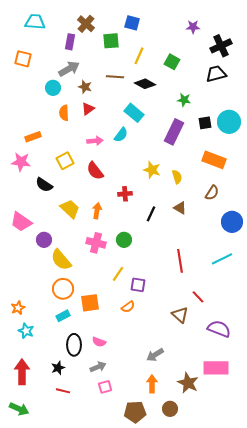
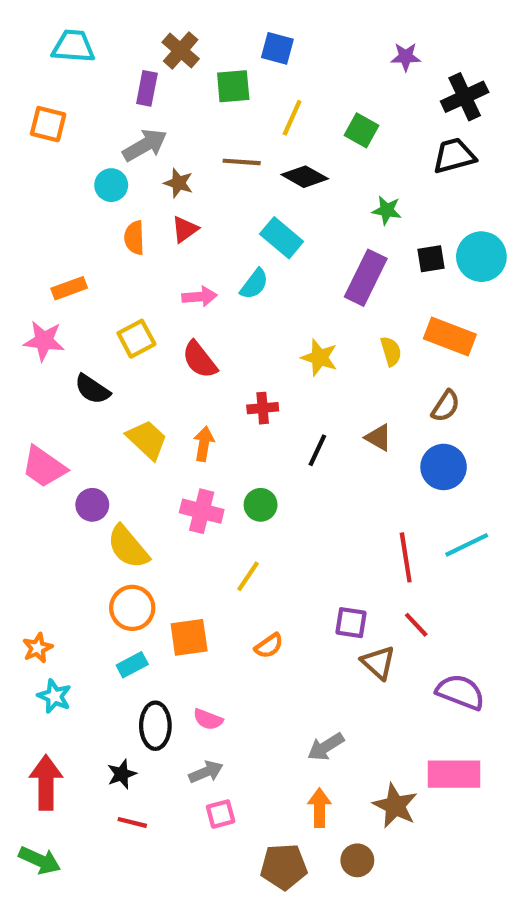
yellow semicircle: (177, 177) -> (391, 351), moved
blue circle: (232, 222) -> (444, 467), moved
red line: (180, 261) -> (406, 557), moved
purple square: (138, 285) -> (351, 623), moved

